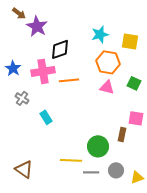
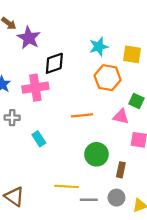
orange line: (69, 80) -> (82, 115), moved
pink triangle: (107, 87) -> (121, 117), moved
gray cross: (22, 98) -> (12, 118), turned -32
brown rectangle: (122, 134) -> (121, 170), moved
green circle: (98, 146) -> (96, 154), moved

